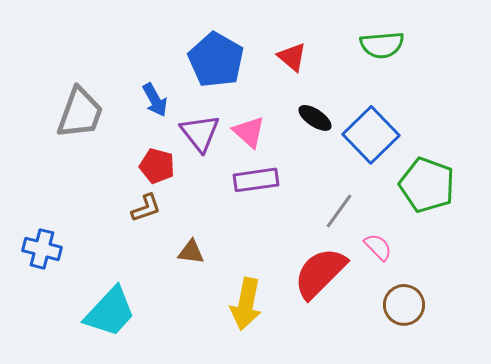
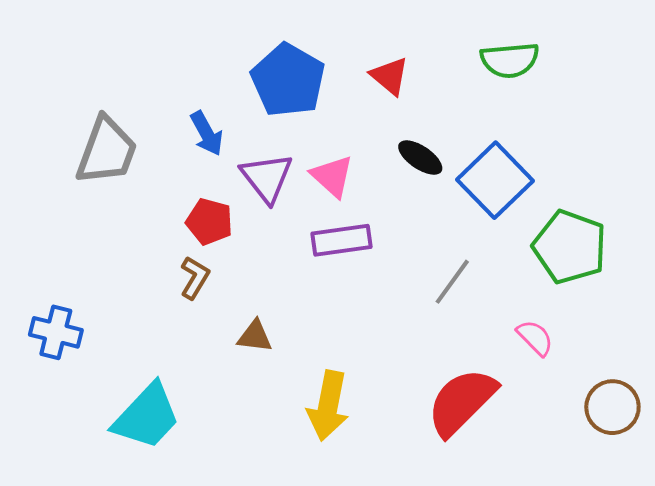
brown L-shape: (146, 208) -> (195, 278), turned -40
pink semicircle: (378, 247) -> (535, 338), moved
red semicircle: (320, 273) -> (462, 402), moved
brown circle: (404, 305) -> (612, 407), moved

